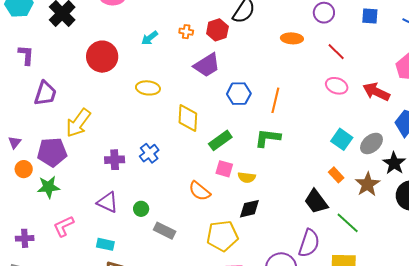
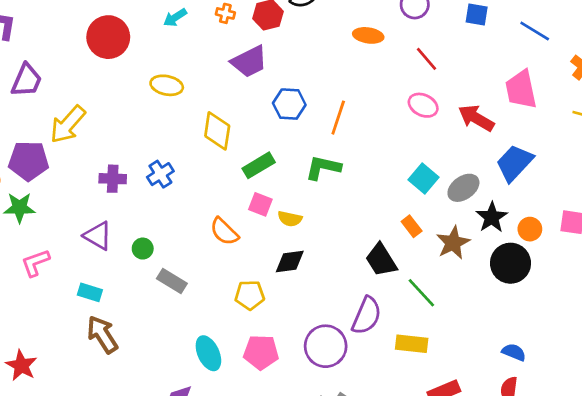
yellow pentagon: (222, 236) -> (250, 295), size x0.7

